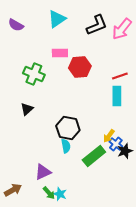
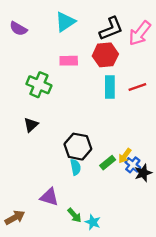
red hexagon: (80, 67) -> (105, 55), moved
cyan rectangle: (117, 96) -> (110, 87), moved
green rectangle: (94, 156) -> (108, 163), moved, size x0.6
purple triangle: (43, 172) -> (49, 197), turned 42
green arrow: (49, 193) -> (74, 215), moved
cyan star: (60, 194) -> (93, 222), moved

